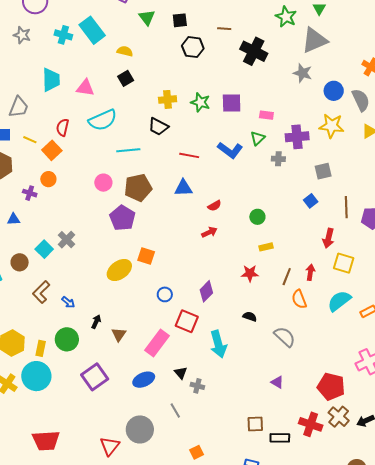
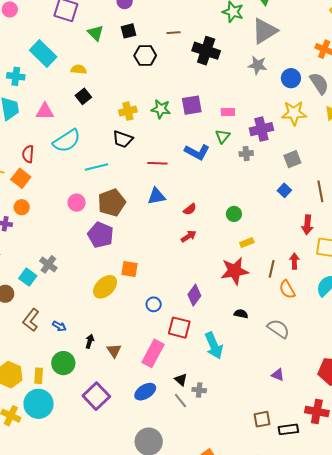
cyan cross: (63, 35) -> (16, 76), moved
red star: (250, 273) -> (235, 271), size x1.6
gray line: (175, 411) -> (180, 401), moved

